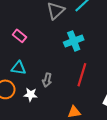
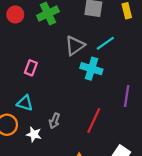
pink rectangle: (19, 36) -> (31, 68), turned 64
cyan cross: (74, 41) -> (91, 69), moved, turned 30

